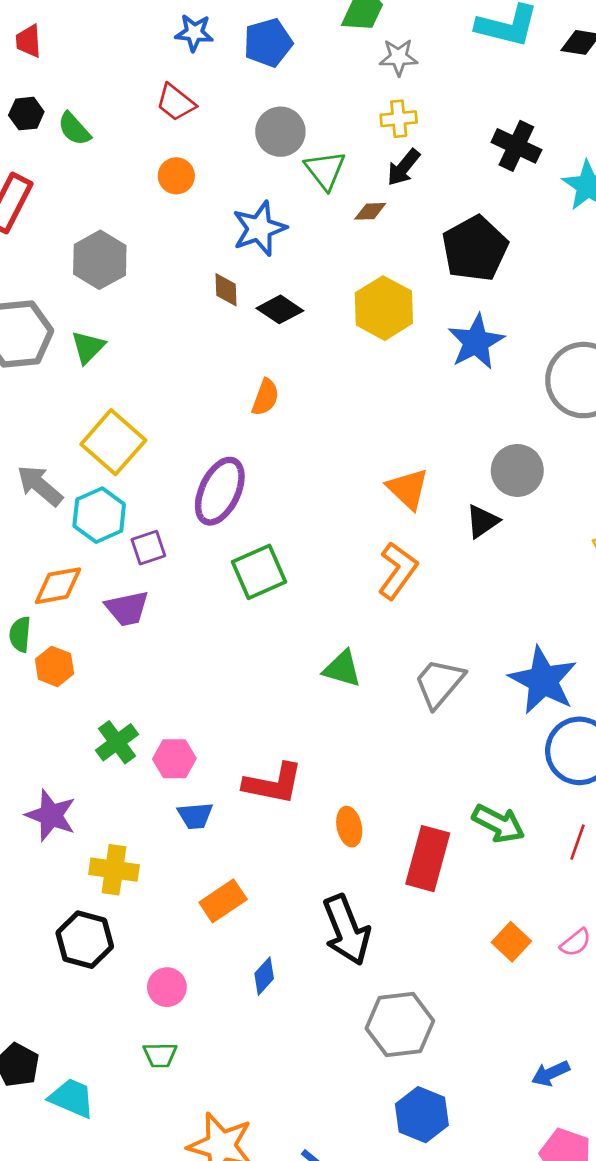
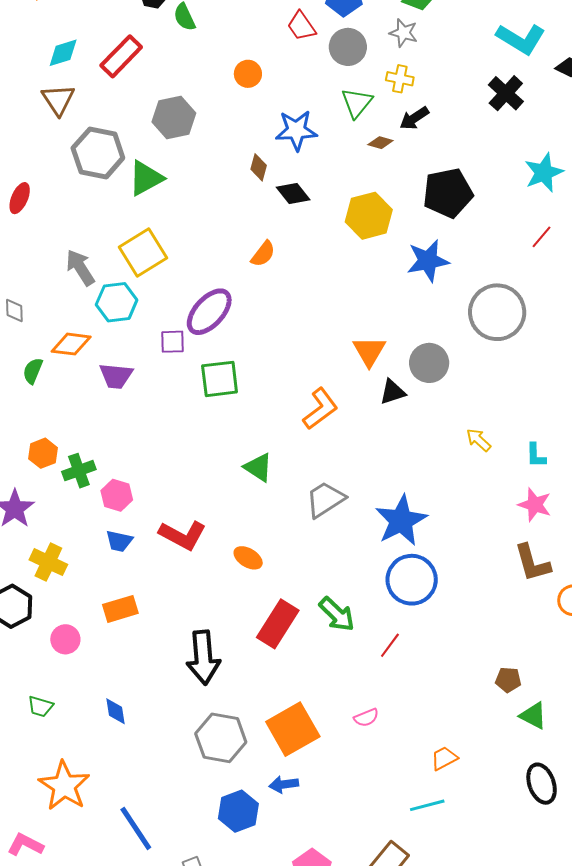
gray star: (398, 57) -> (403, 33), moved
red trapezoid: (176, 102) -> (301, 26), moved
yellow cross: (399, 119) -> (400, 79), moved
gray circle: (280, 132) -> (348, 47), moved
black cross: (516, 146) -> (506, 93), moved
green triangle: (88, 347) -> (146, 178), size x1.4
orange triangle: (408, 489) -> (369, 351), moved
purple square: (148, 548) -> (172, 342), moved
orange hexagon: (54, 666) -> (43, 453), moved
orange ellipse: (349, 827) -> (248, 558), moved, turned -64
orange square: (511, 942) -> (293, 729), moved, size x1.8
blue diamond: (264, 976) -> (116, 711), moved, turned -68
pink circle: (167, 987) -> (65, 639), moved
blue arrow: (550, 1073) -> (284, 784), moved
blue hexagon: (422, 1115) -> (238, 811), moved

